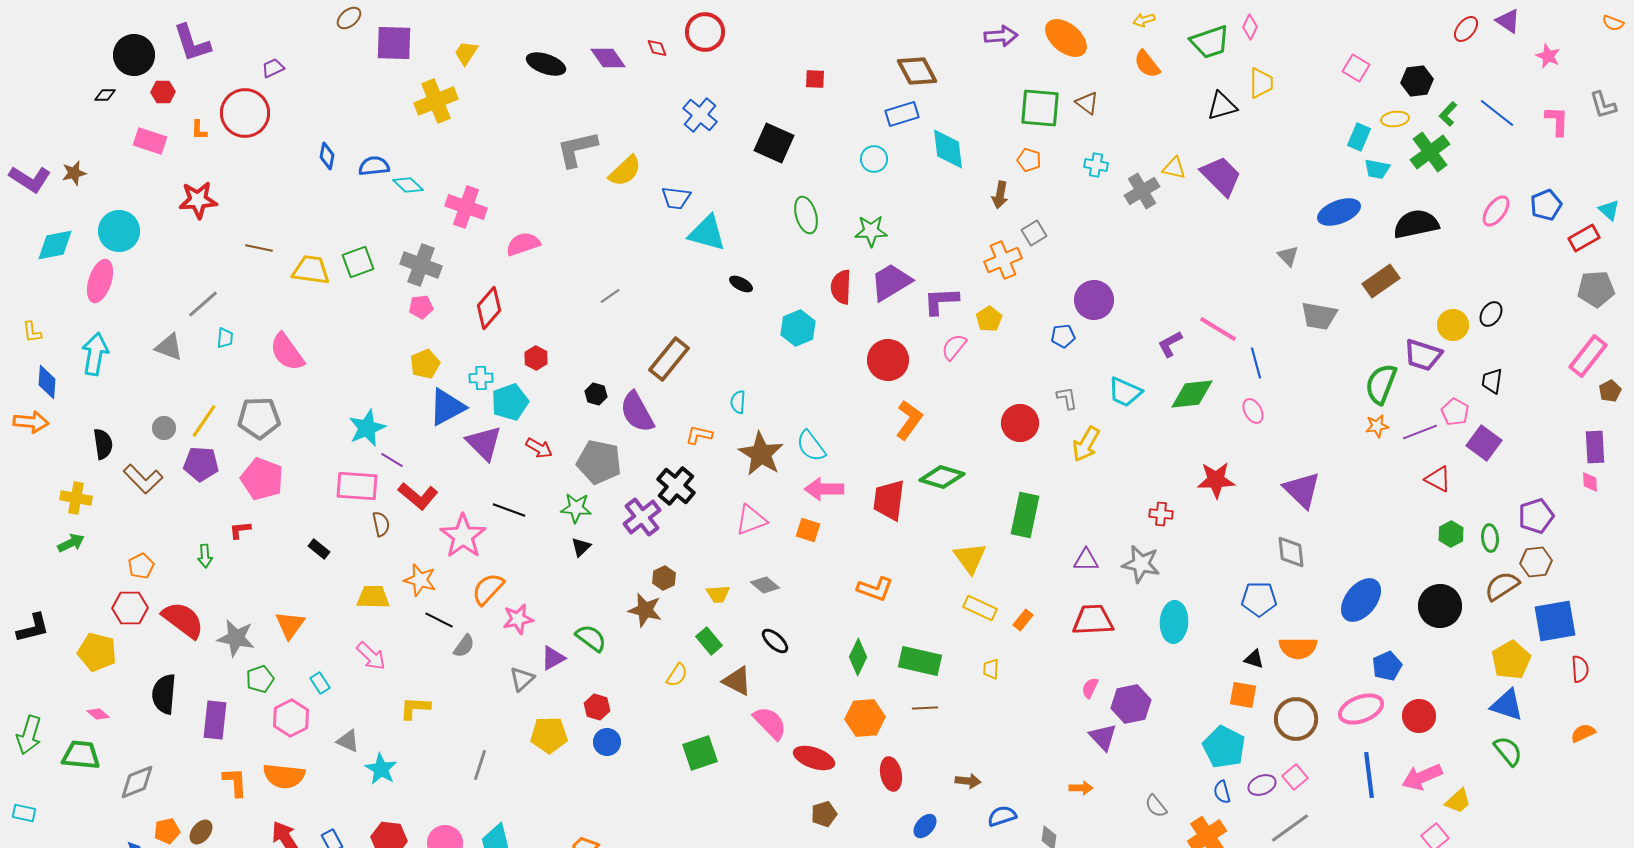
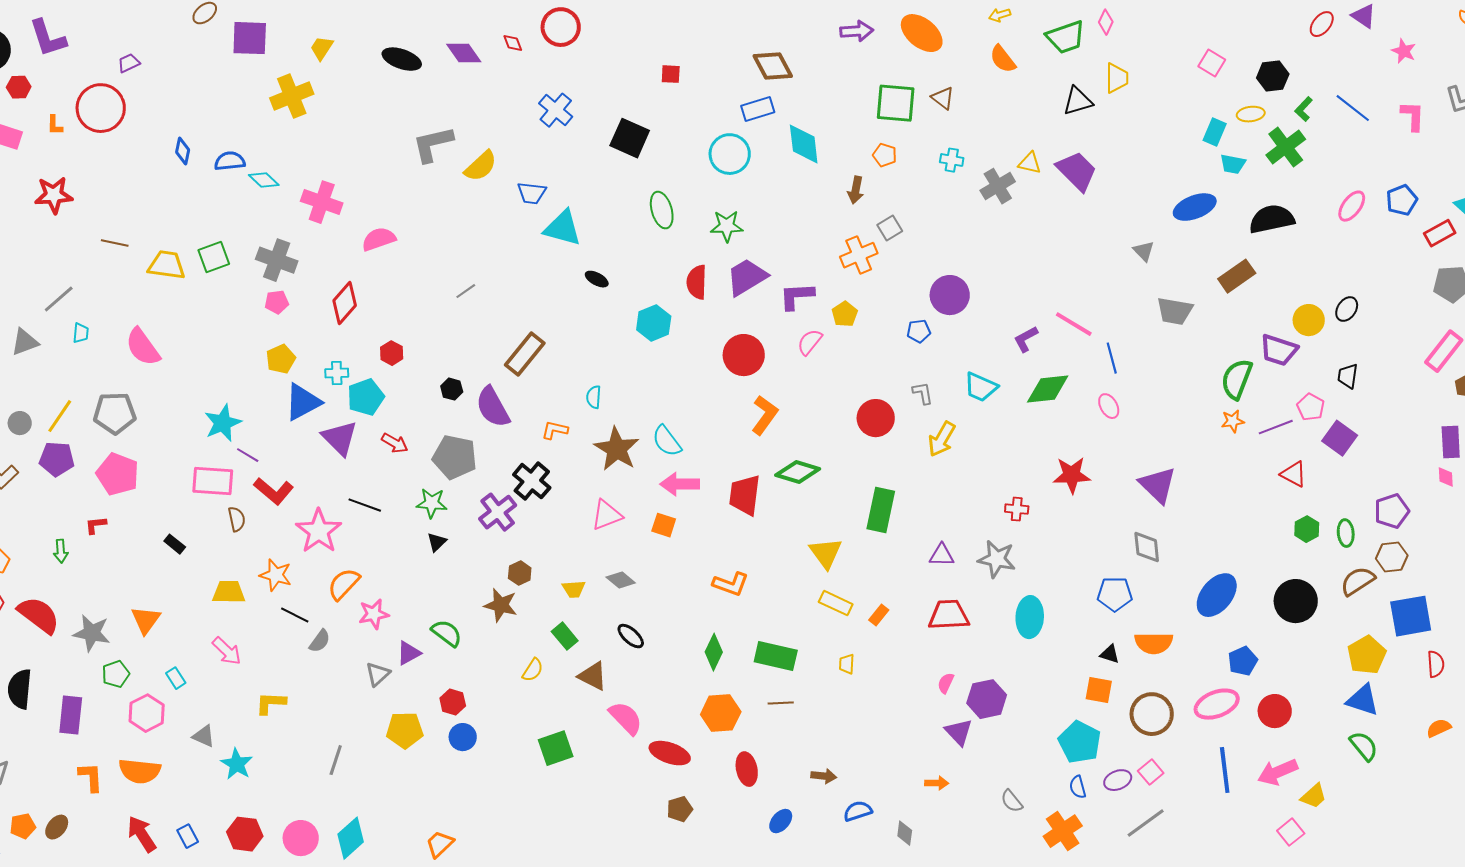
cyan circle: (874, 159) -> (730, 154), size x1.5
gray triangle: (169, 347) -> (25, 342), turned -40

